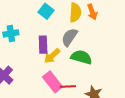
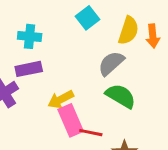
purple rectangle: (43, 45) -> (29, 69), moved, turned 66
yellow arrow: (52, 56) -> (61, 99), moved

